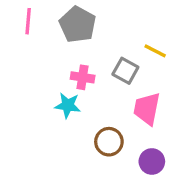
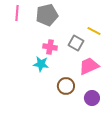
gray pentagon: (78, 25) -> (47, 15), turned 30
pink trapezoid: (147, 109) -> (89, 66), turned 55

